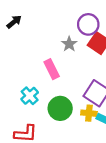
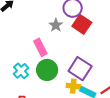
green circle: (60, 108) -> (47, 70), moved

